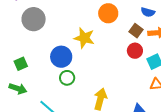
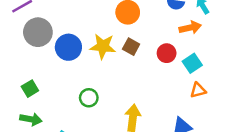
brown square: (136, 31) -> (131, 47), moved
blue circle: (61, 57) -> (68, 47), moved

